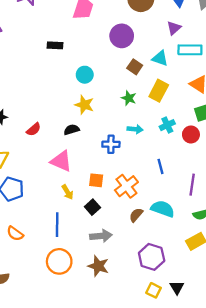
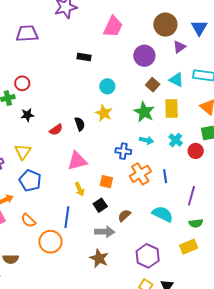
purple triangle: (174, 28) -> (179, 47), moved
yellow rectangle: (159, 91) -> (172, 108), turned -36
green star: (129, 98) -> (144, 112), size x1.5
cyan cross: (167, 125) -> (176, 140), turned -32
black semicircle: (72, 130) -> (80, 124), moved, turned 80
pink triangle: (61, 161) -> (77, 161), turned -45
orange cross: (126, 186) -> (140, 174), moved
brown semicircle: (136, 215) -> (124, 216), moved
orange circle: (59, 261) -> (50, 242), moved

